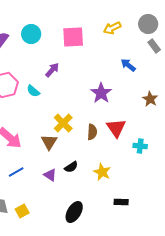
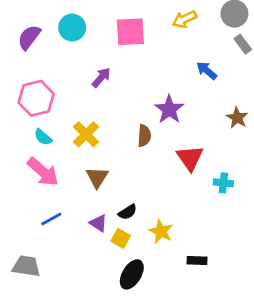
cyan semicircle: (33, 91) -> (43, 137), moved
yellow cross: (63, 123) -> (86, 134), moved
brown semicircle: (92, 132) -> (144, 136), moved
yellow star: (102, 172) -> (161, 231), moved
yellow square: (22, 211) -> (121, 238), moved, turned -32

